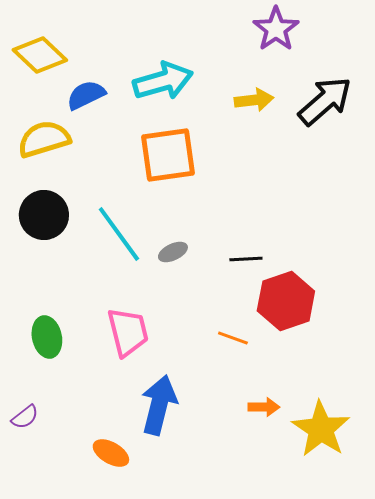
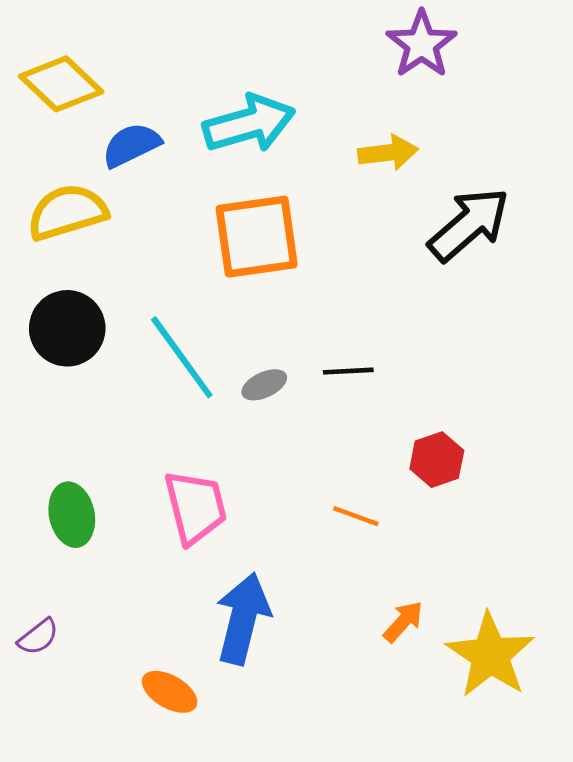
black arrow: (325, 101) -> (469, 224), moved
black line: (246, 259) -> (348, 371), moved
red hexagon: (286, 301) -> (437, 460), size x0.6
orange arrow: (264, 407) -> (403, 622), turned -48

